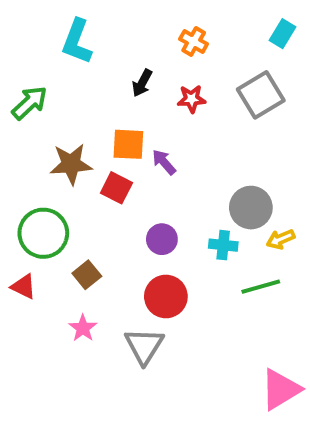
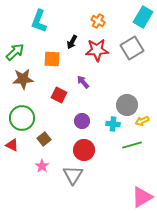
cyan rectangle: (282, 34) -> (143, 17), size x1.5
red star: (192, 99) -> (97, 50), size x1.6
orange square: (128, 144) -> (52, 59), moved
brown star: (71, 164) -> (23, 79), moved

